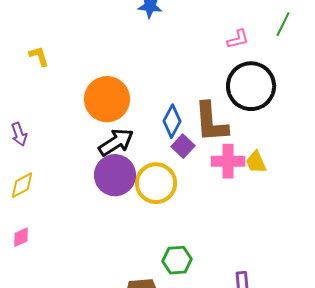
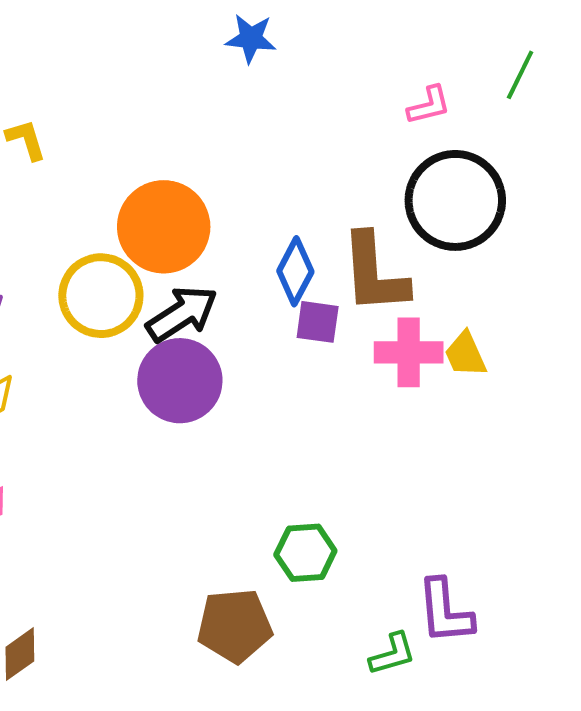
purple square: (183, 146) -> (318, 322), turned -35
yellow circle: (156, 183) -> (101, 296), moved

